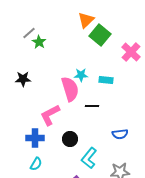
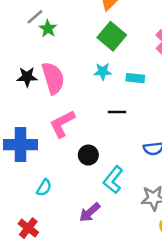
green square: (100, 35) -> (112, 36), moved
pink semicircle: (70, 89) -> (53, 78), moved
blue cross: (35, 138) -> (21, 145), moved, size x1.4

